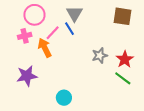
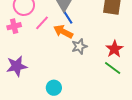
blue line: (70, 29) -> (68, 18), moved
orange arrow: (45, 48) -> (63, 32), moved, turned -36
gray star: (100, 55) -> (79, 46), moved

